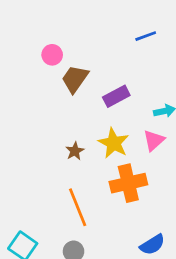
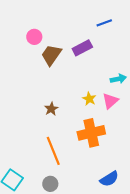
purple rectangle: (116, 96) -> (82, 48), moved
yellow star: (114, 143) -> (89, 99), moved, size x0.6

